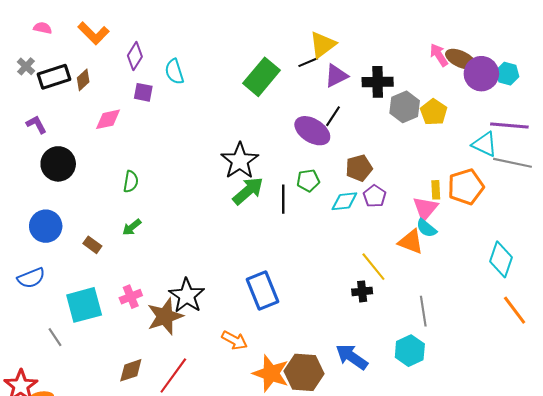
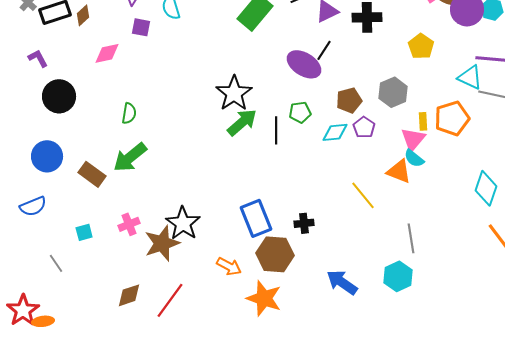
gray hexagon: (405, 107) -> (393, 92), moved
green arrow: (132, 227) -> (130, 157), size x1.8
brown rectangle: (92, 245) -> (92, 174), size x1.5
black cross: (362, 291) -> (304, 223), moved
cyan square: (84, 305) -> (84, 232), size x0.5
brown hexagon: (304, 372) -> (275, 254), moved

